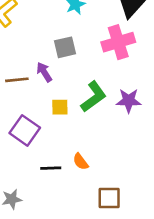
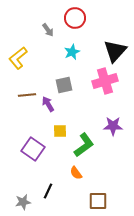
brown line: (17, 80) -> (27, 95), moved
green L-shape: (94, 97) -> (84, 145), moved
black line: (51, 168) -> (48, 191), moved, turned -63

